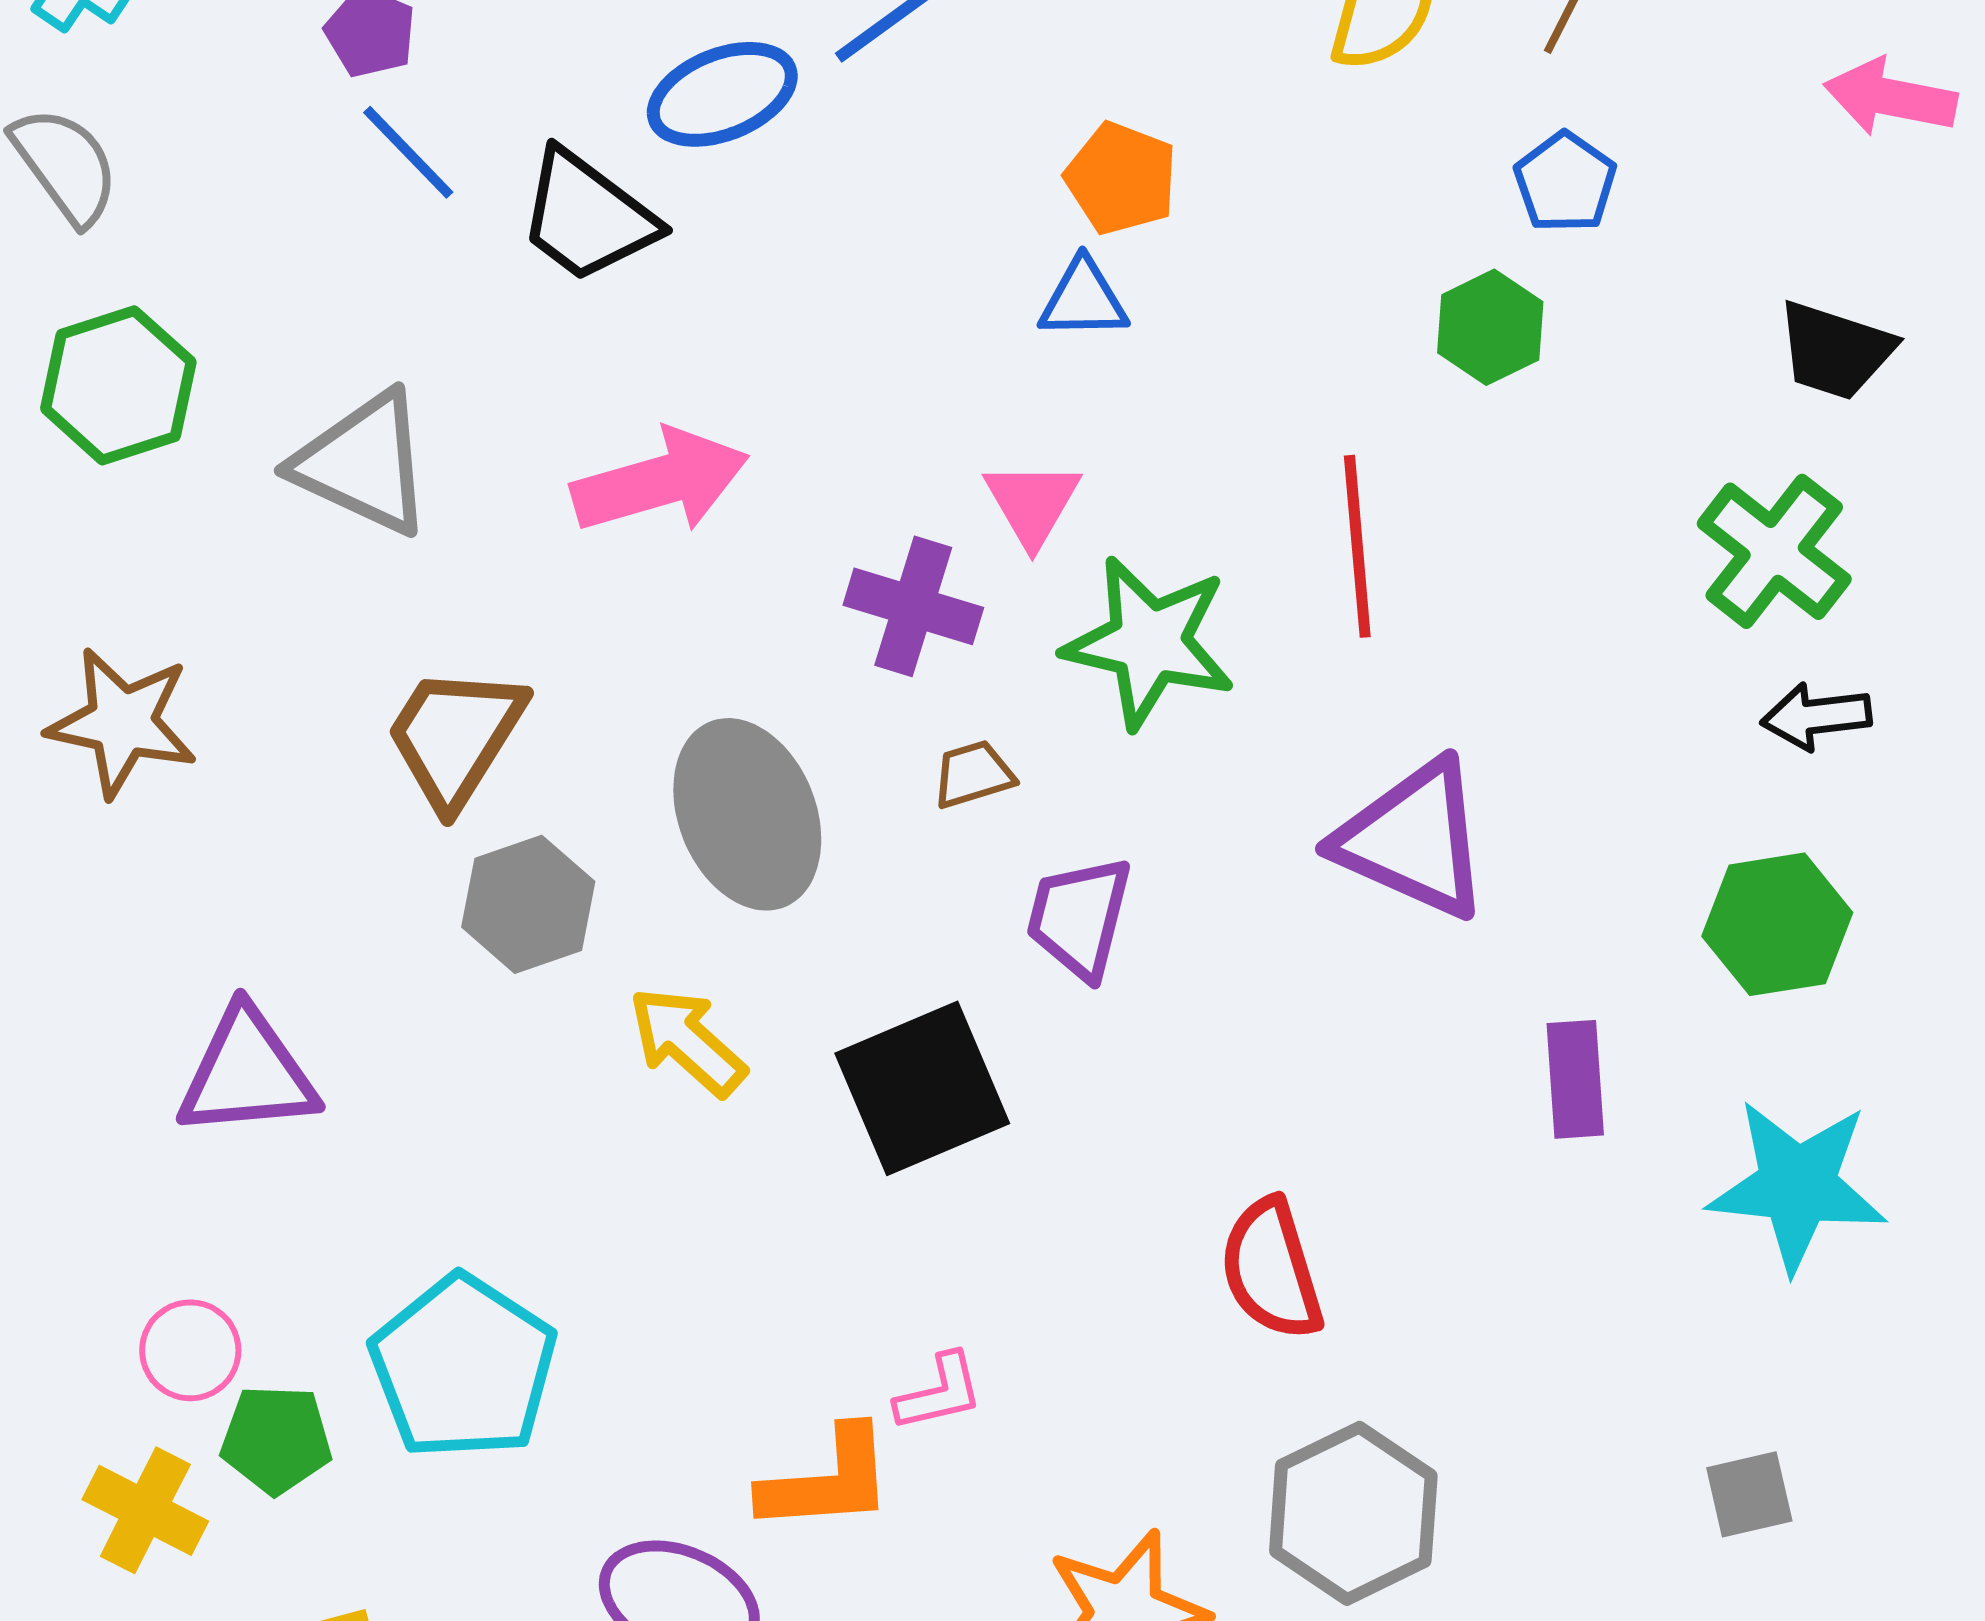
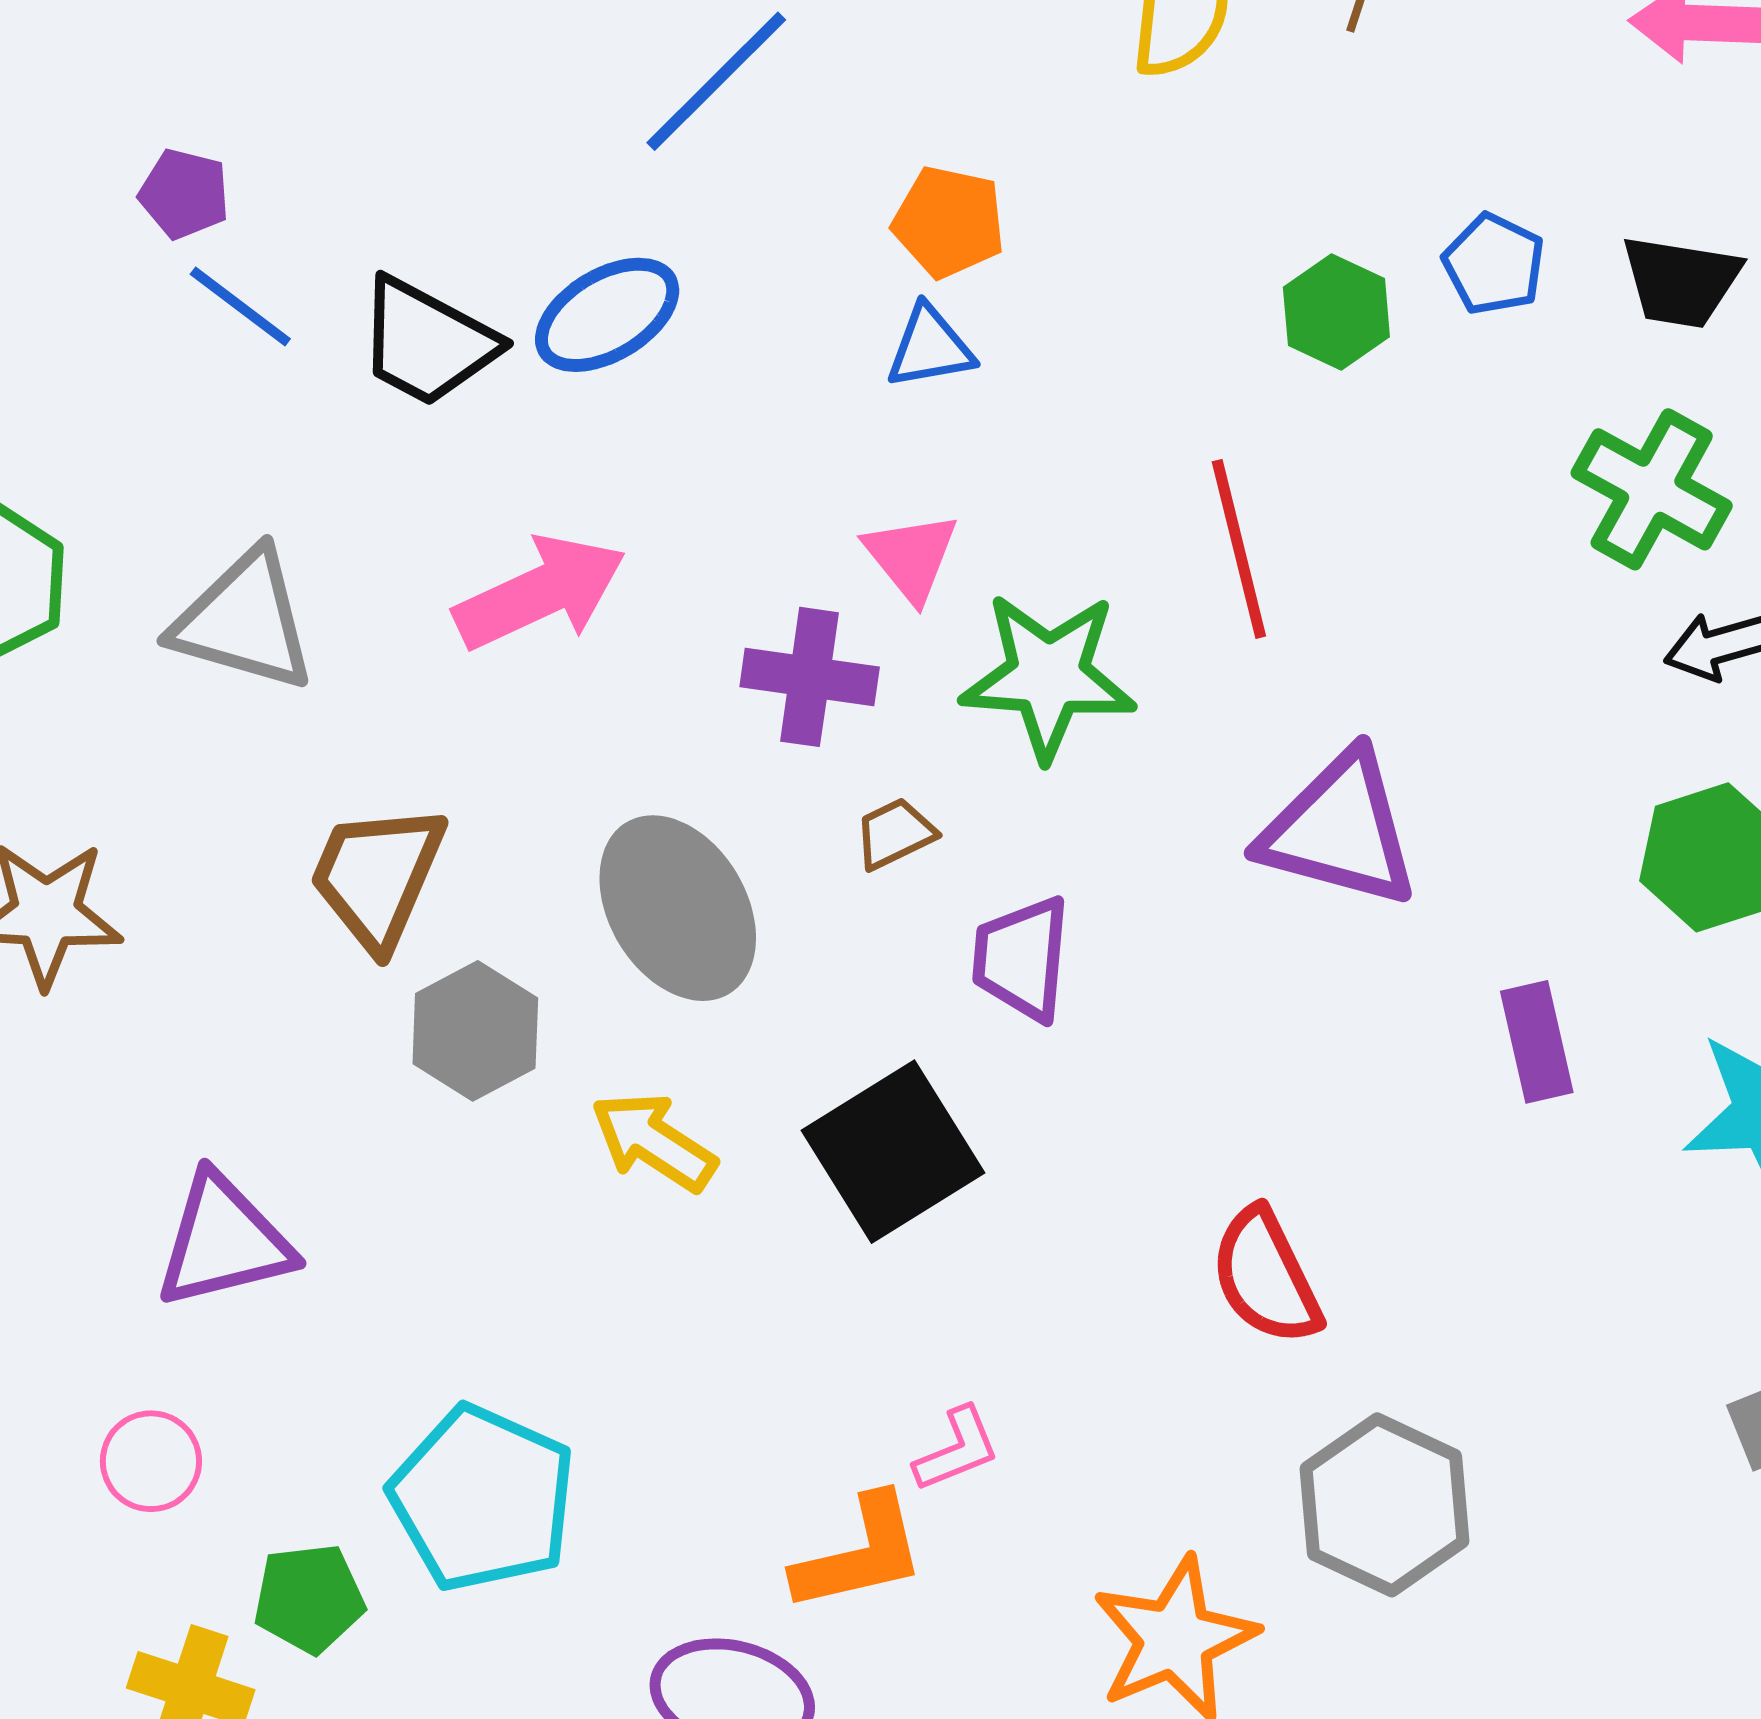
blue ellipse: (722, 94) -> (607, 315), moved
blue pentagon: (1565, 182) -> (1494, 264), moved
pink circle: (190, 1350) -> (151, 1461), moved

